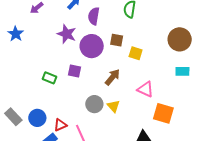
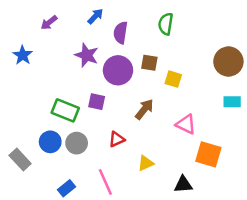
green rectangle: (49, 78) -> (65, 110), size x1.5
gray circle: (94, 104) -> (77, 143), moved
yellow triangle: (113, 106) -> (146, 163), moved, turned 48
blue circle: (37, 118) -> (50, 142), moved
red triangle: (60, 125) -> (117, 139), moved

